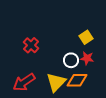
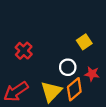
red star: (87, 58) -> (92, 74), moved
orange diamond: (77, 80) -> (74, 89), turned -40

